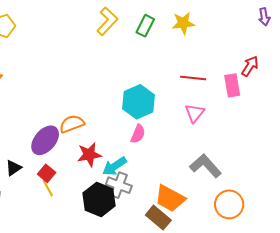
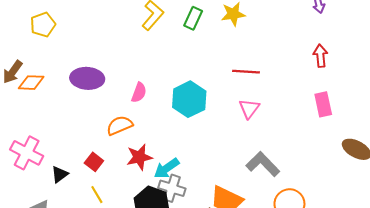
red arrow: (250, 66) -> (320, 56), moved, turned -35
pink rectangle: (232, 85) -> (323, 104), moved
pink semicircle: (138, 134) -> (139, 92), moved
purple ellipse: (45, 140) -> (87, 78), moved, turned 56
red square: (47, 173) -> (94, 162), moved

